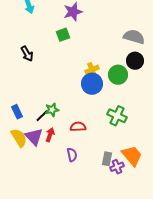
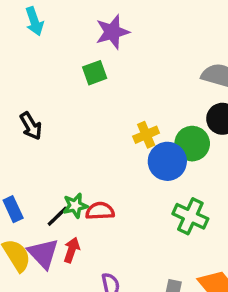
black arrow: (27, 54) -> (31, 126), moved
blue circle: (92, 84) -> (167, 161), moved
red semicircle: (78, 127) -> (100, 211), moved

